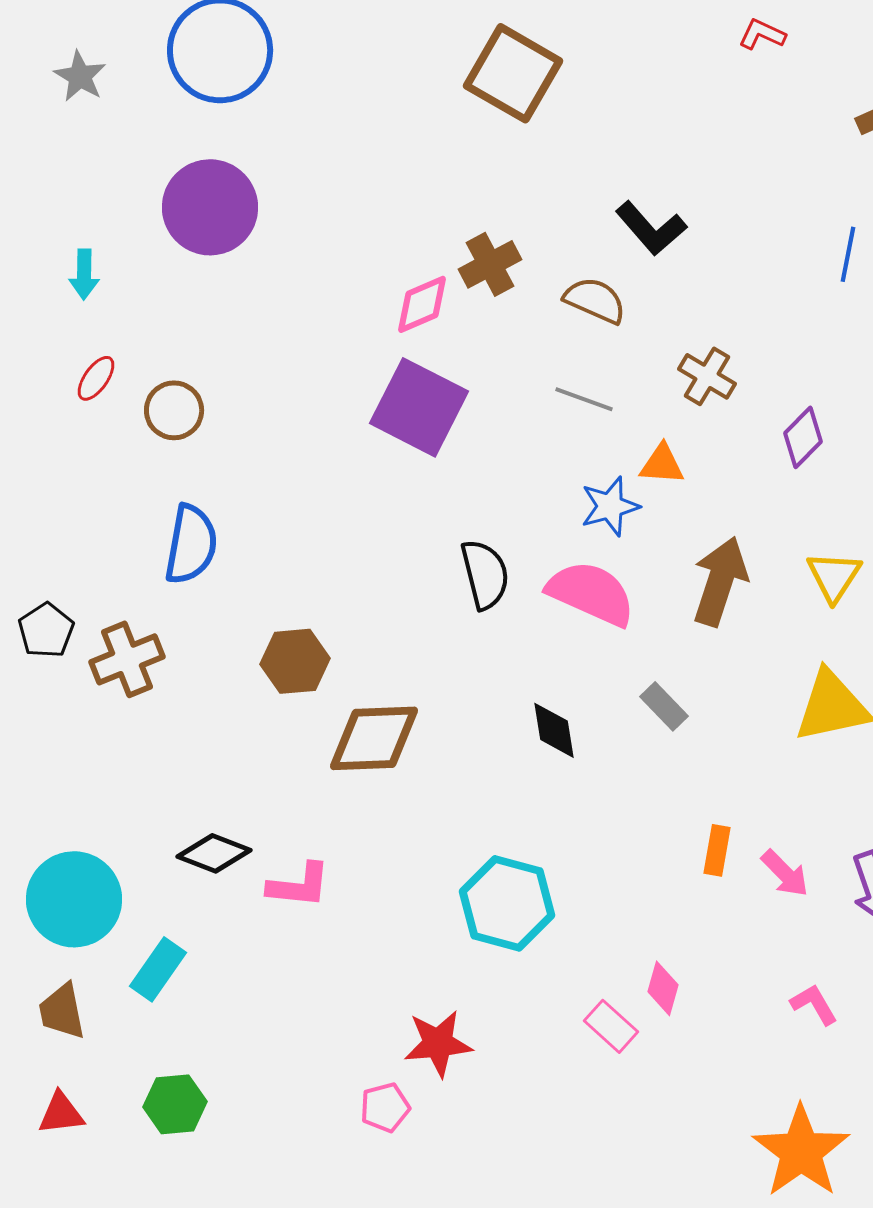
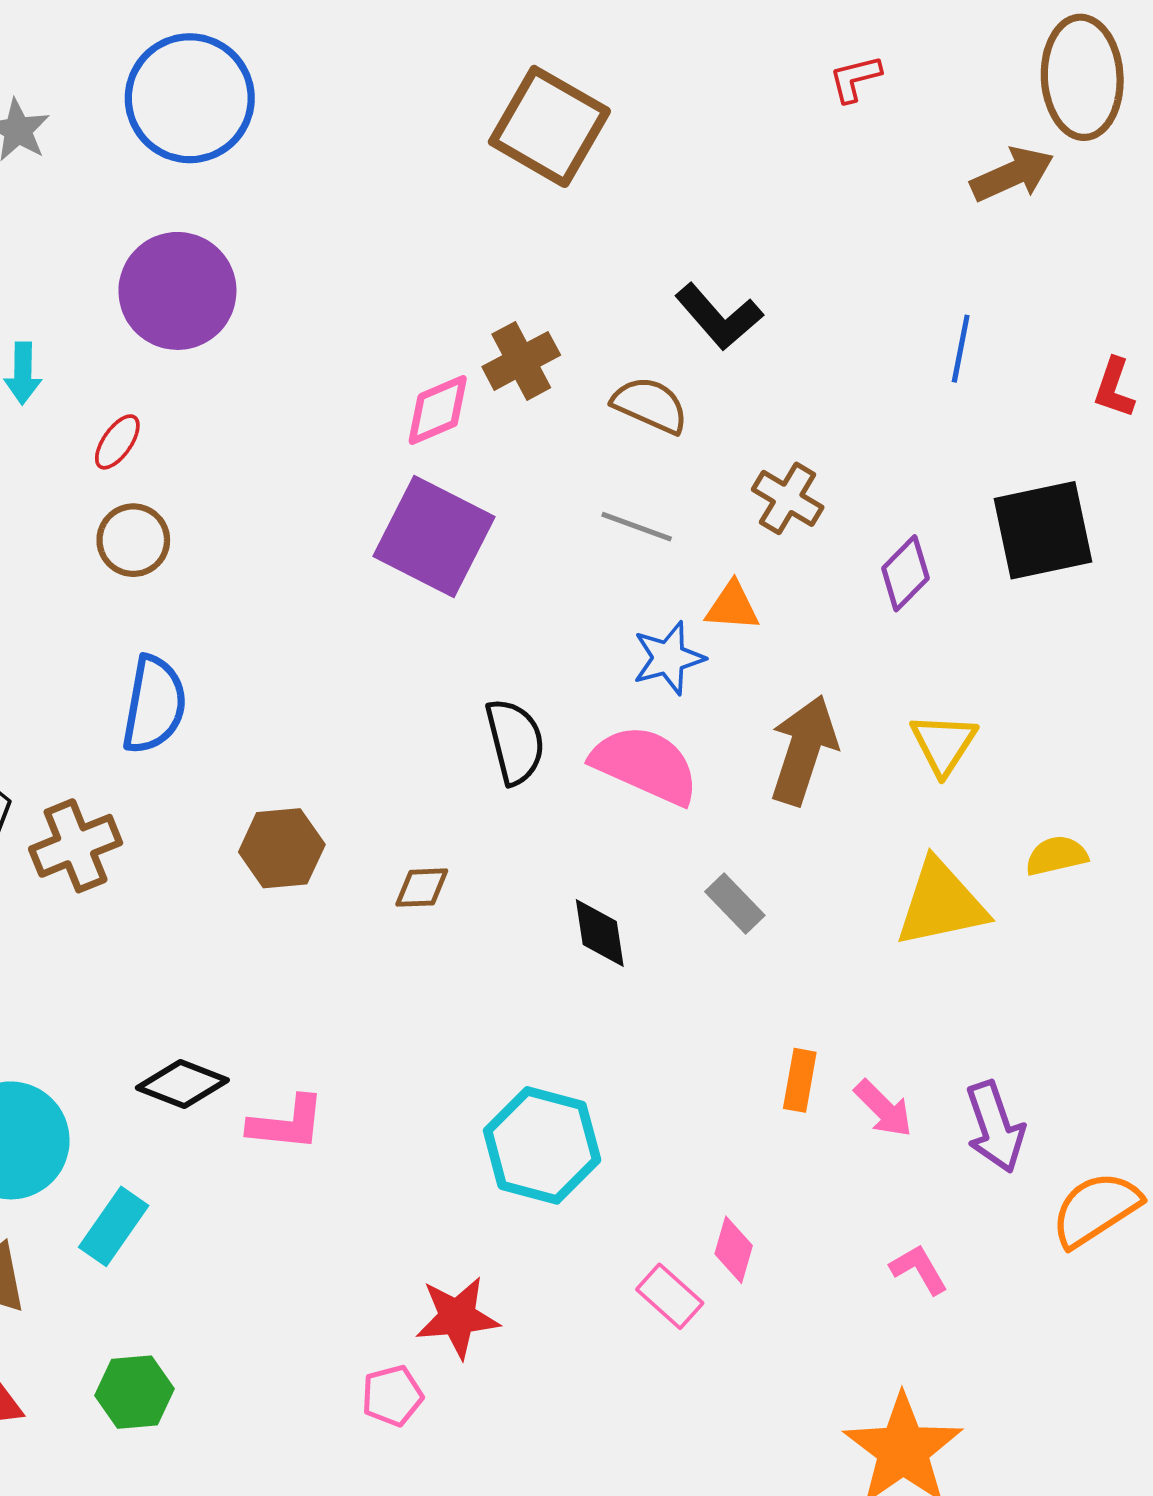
red L-shape: (762, 34) -> (855, 79), turned -39
red ellipse: (96, 378) -> (117, 442), moved
brown diamond: (374, 738) -> (422, 888), moved, size x0.5

